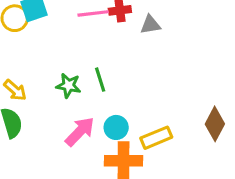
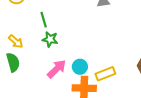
green line: (100, 80) -> (44, 20), moved

